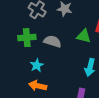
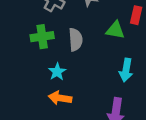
gray semicircle: (52, 41) -> (76, 40), turned 72

